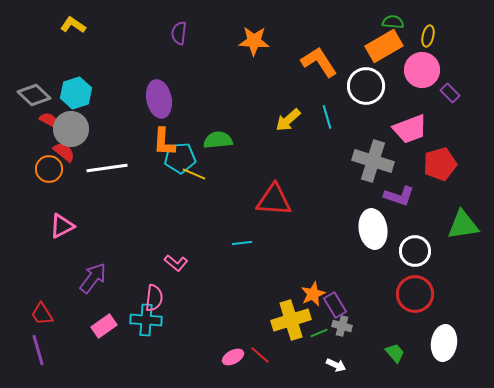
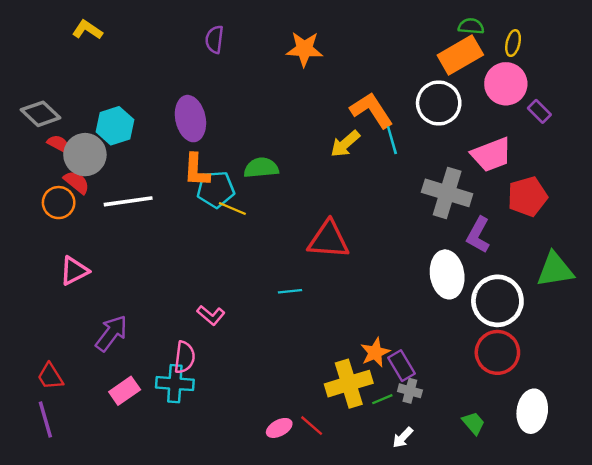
orange L-shape: (319, 62) -> (372, 110), moved
cyan hexagon: (76, 93) -> (115, 126), moved
purple L-shape: (399, 196) -> (478, 235), turned 100
white circle: (415, 251) -> (497, 301), size x1.4
white arrow: (336, 365) -> (403, 438), turned 108

